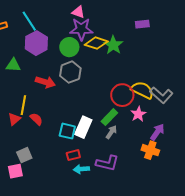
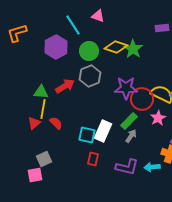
cyan line: (29, 21) -> (73, 25), moved
purple star: (81, 29) -> (126, 88), moved
green triangle: (13, 65) -> (41, 92), moved
red arrow: (45, 82) -> (65, 86), turned -48
red rectangle: (73, 155) -> (93, 159), turned -64
cyan arrow: (81, 169) -> (152, 167), moved

